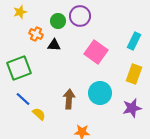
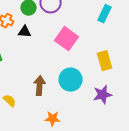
cyan rectangle: (134, 41) -> (105, 14), moved
yellow rectangle: (134, 74) -> (105, 61), turned -36

